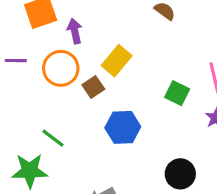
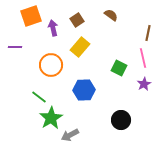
orange circle: (61, 68) -> (51, 65), moved
brown square: (93, 87) -> (77, 20), moved
green star: (30, 171) -> (51, 118), moved, turned -30

